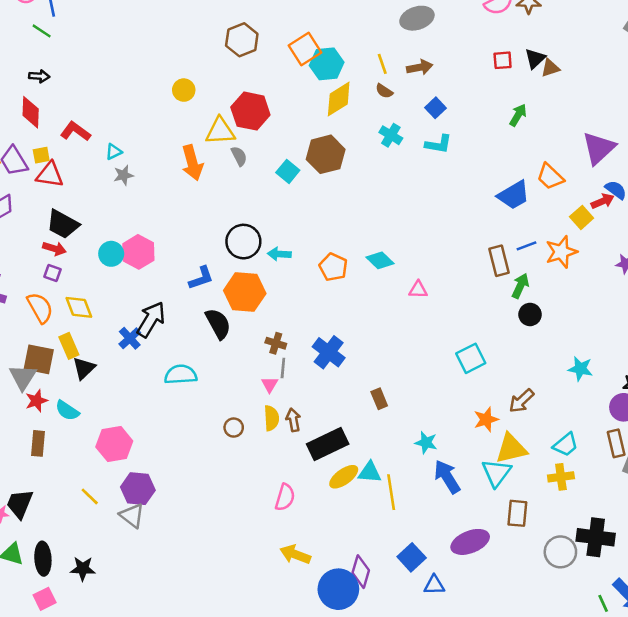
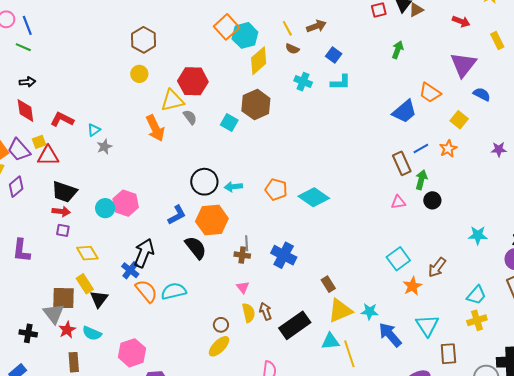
brown hexagon: (242, 40) -> (144, 40), moved
red arrow: (603, 201) -> (461, 21), moved, turned 54
orange star: (561, 252) -> (448, 149), size x0.7
cyan diamond: (380, 260) -> (314, 197), moved, size x1.4
pink triangle: (418, 290) -> (398, 202), moved
orange semicircle: (40, 308) -> (146, 291), moved
cyan square: (471, 358) -> (398, 259), moved
gray line: (283, 368) -> (247, 243), moved
yellow triangle: (511, 449) -> (340, 311), moved
yellow ellipse: (344, 477) -> (219, 346), moved

